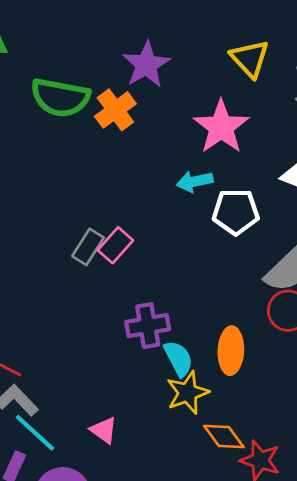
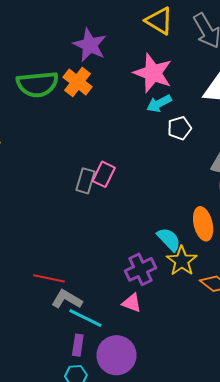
cyan arrow: (195, 181) -> (159, 104), moved
white pentagon: (236, 212) -> (179, 128), size x0.7
purple cross: (148, 326) -> (141, 269), moved

